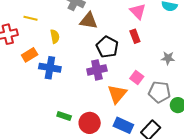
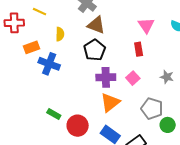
black pentagon: (107, 47) -> (95, 50), moved
purple cross: (97, 70) -> (106, 77), moved
pink square: (137, 77) -> (133, 78), moved

